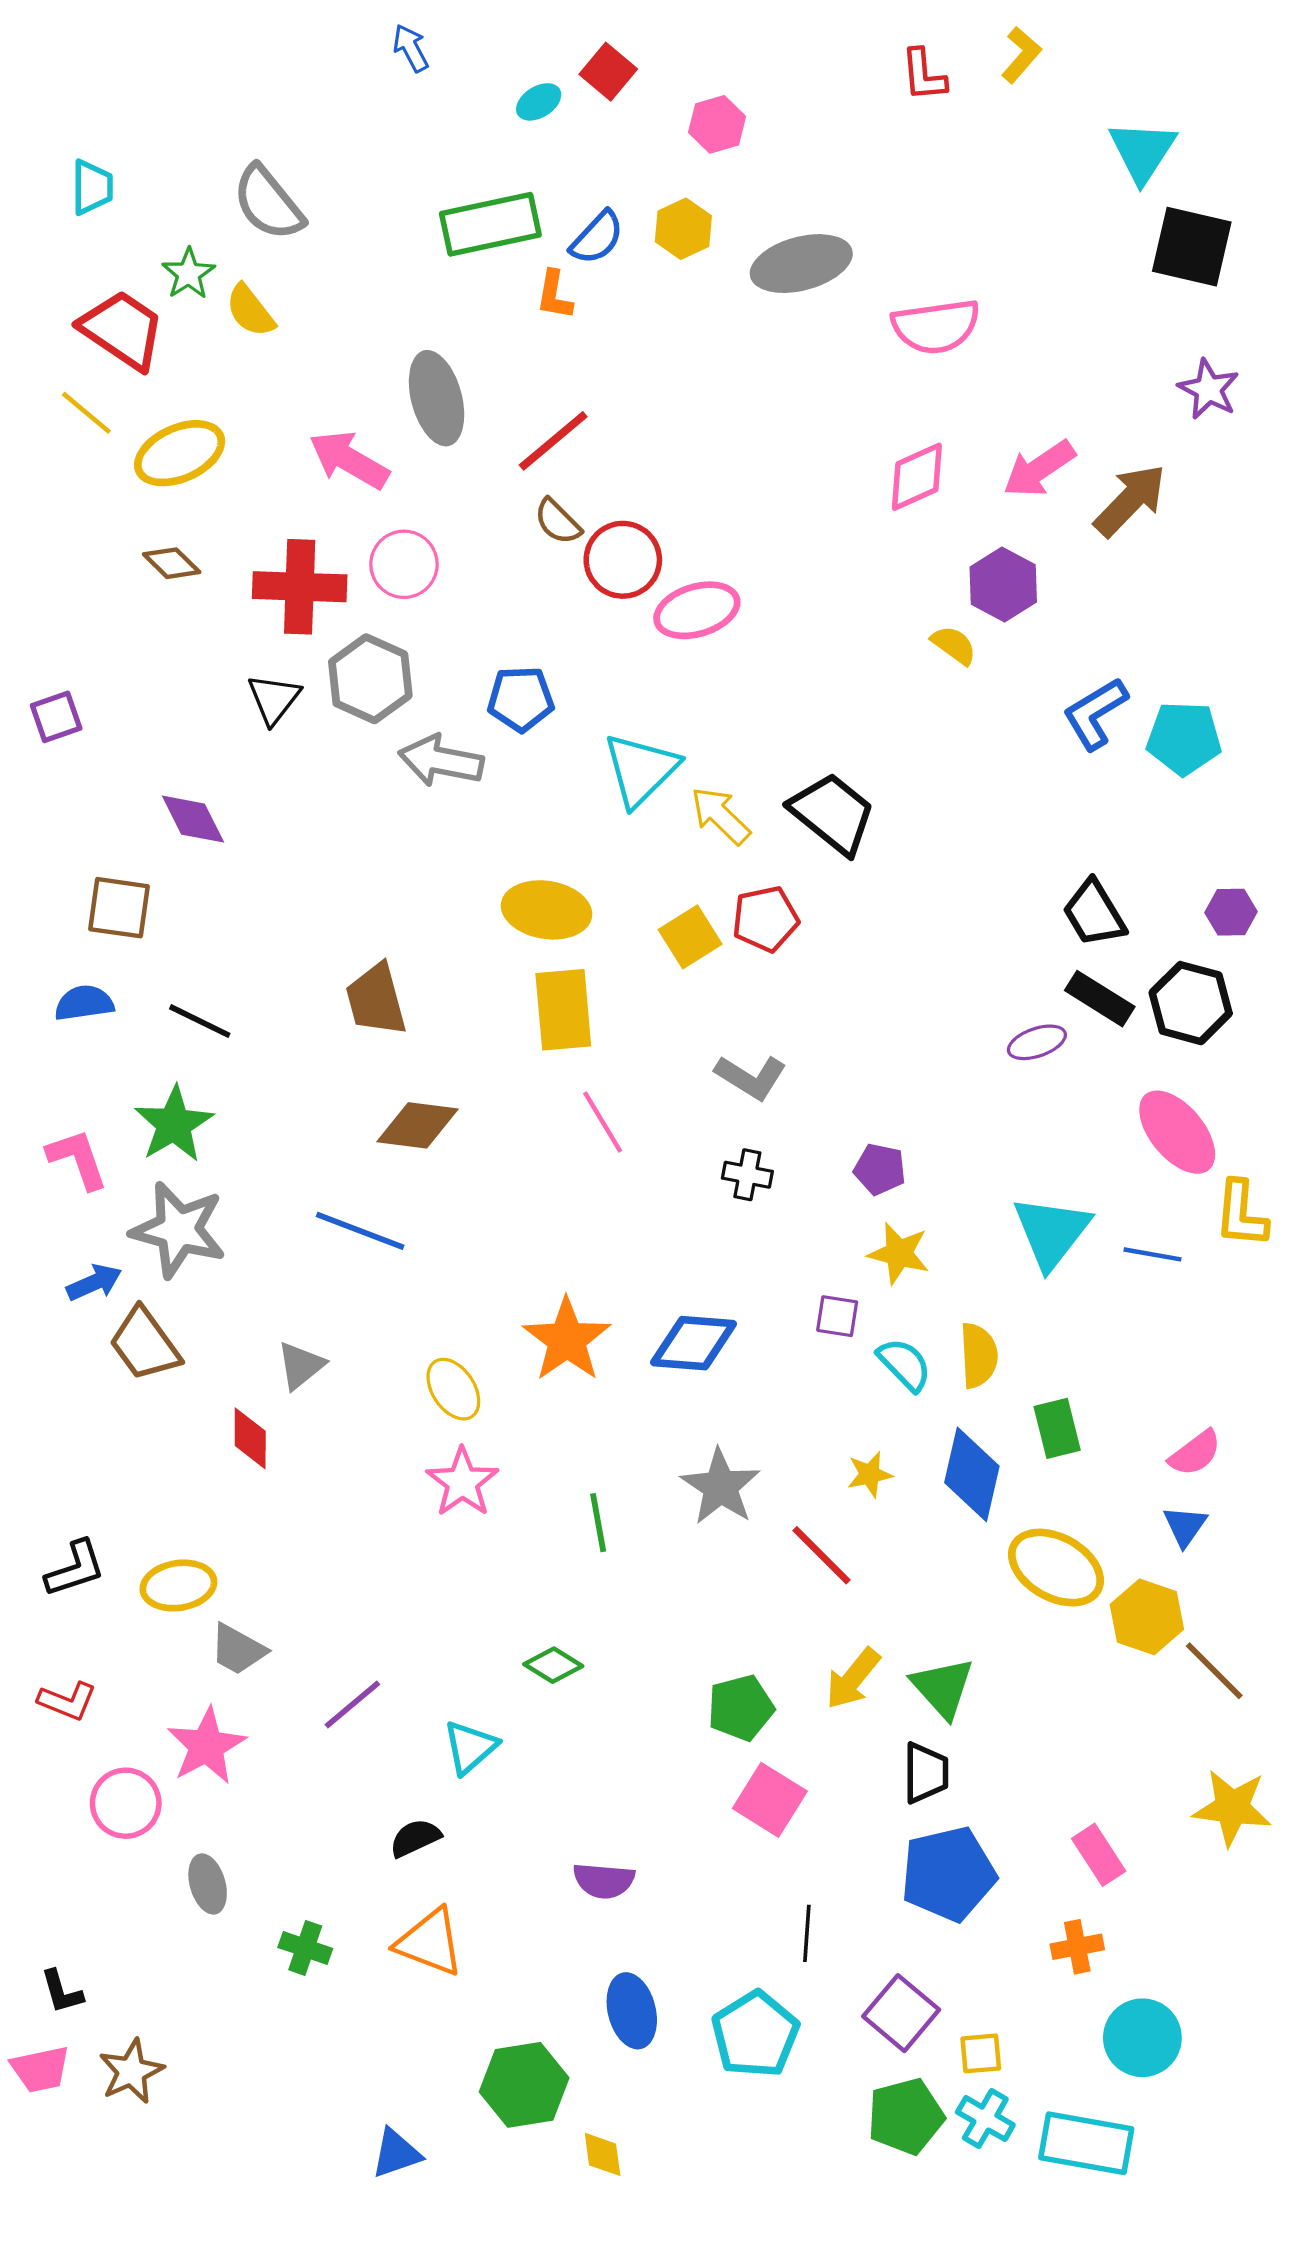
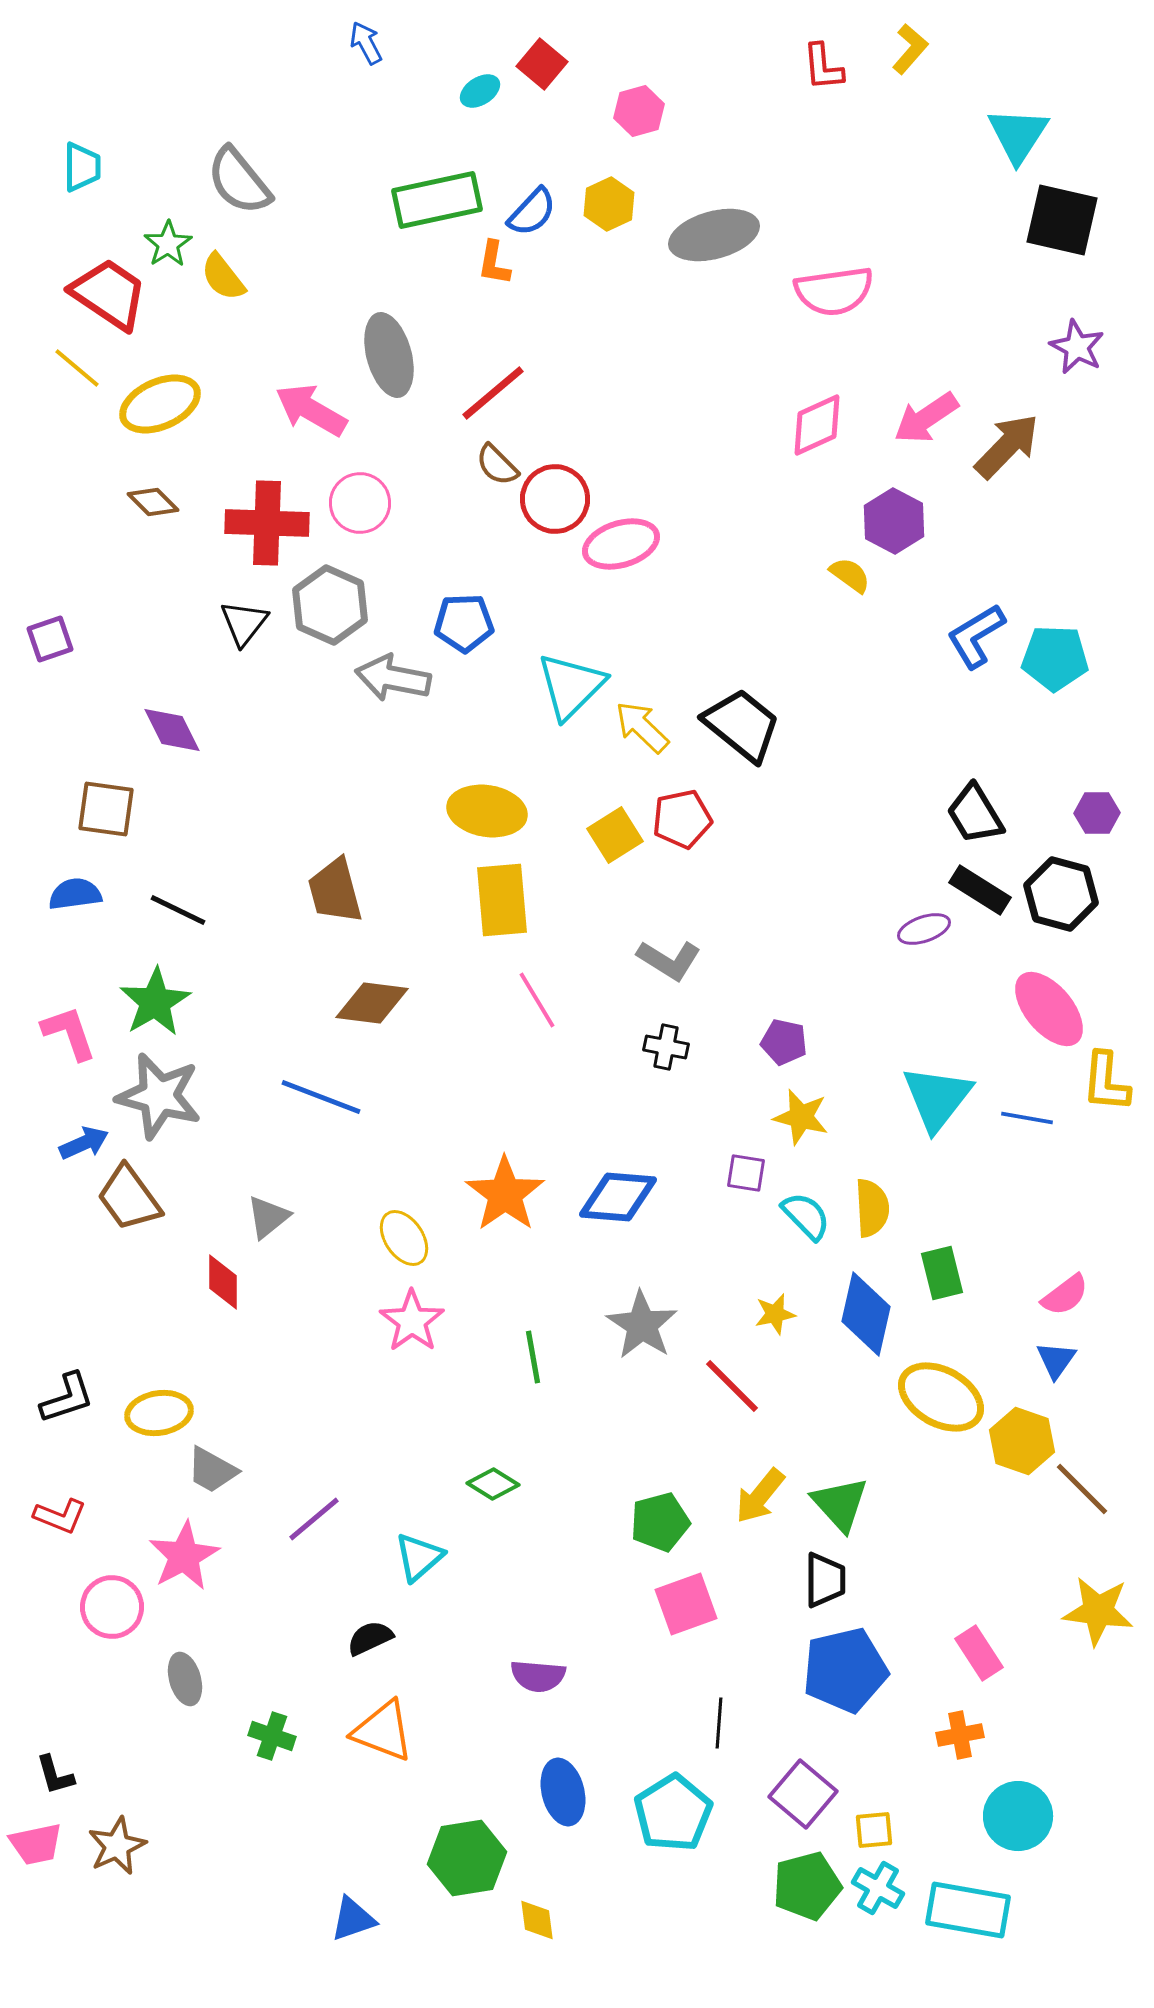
pink square: (770, 1800) -> (686, 1604), turned 38

